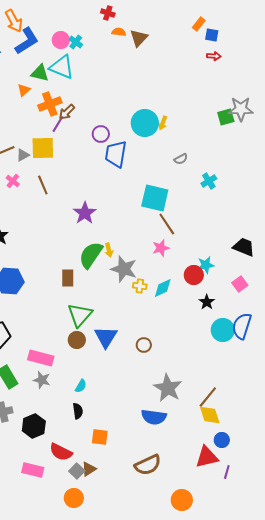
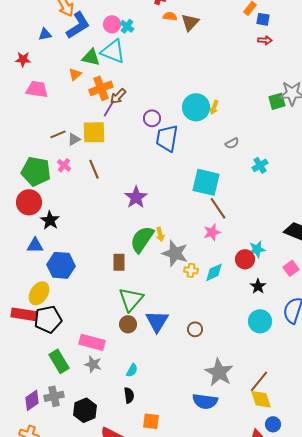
cyan circle: (223, 330) -> (260, 321), moved

